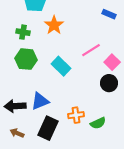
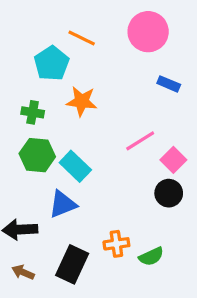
orange star: (54, 25) -> (82, 101), turned -30
cyan rectangle: (61, 66) -> (75, 166), moved
blue triangle: (40, 101) -> (63, 204), moved

